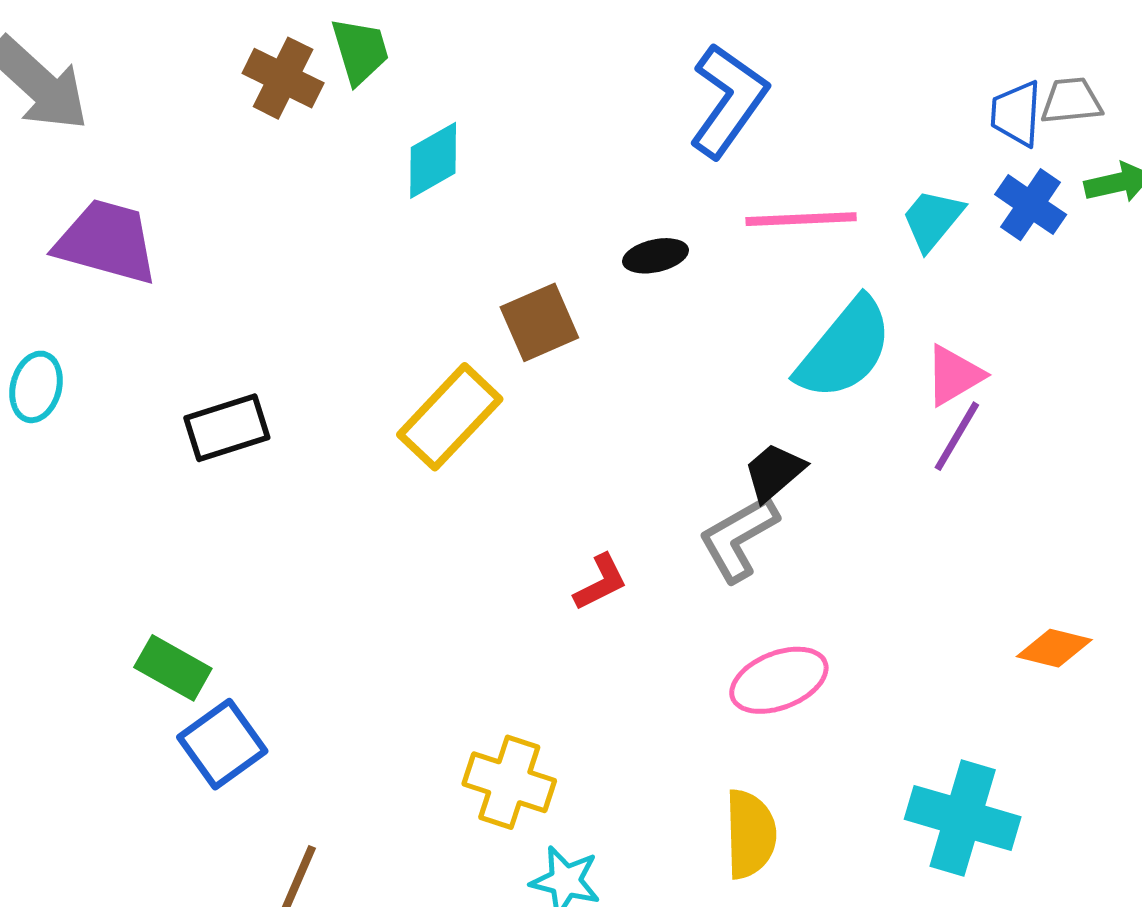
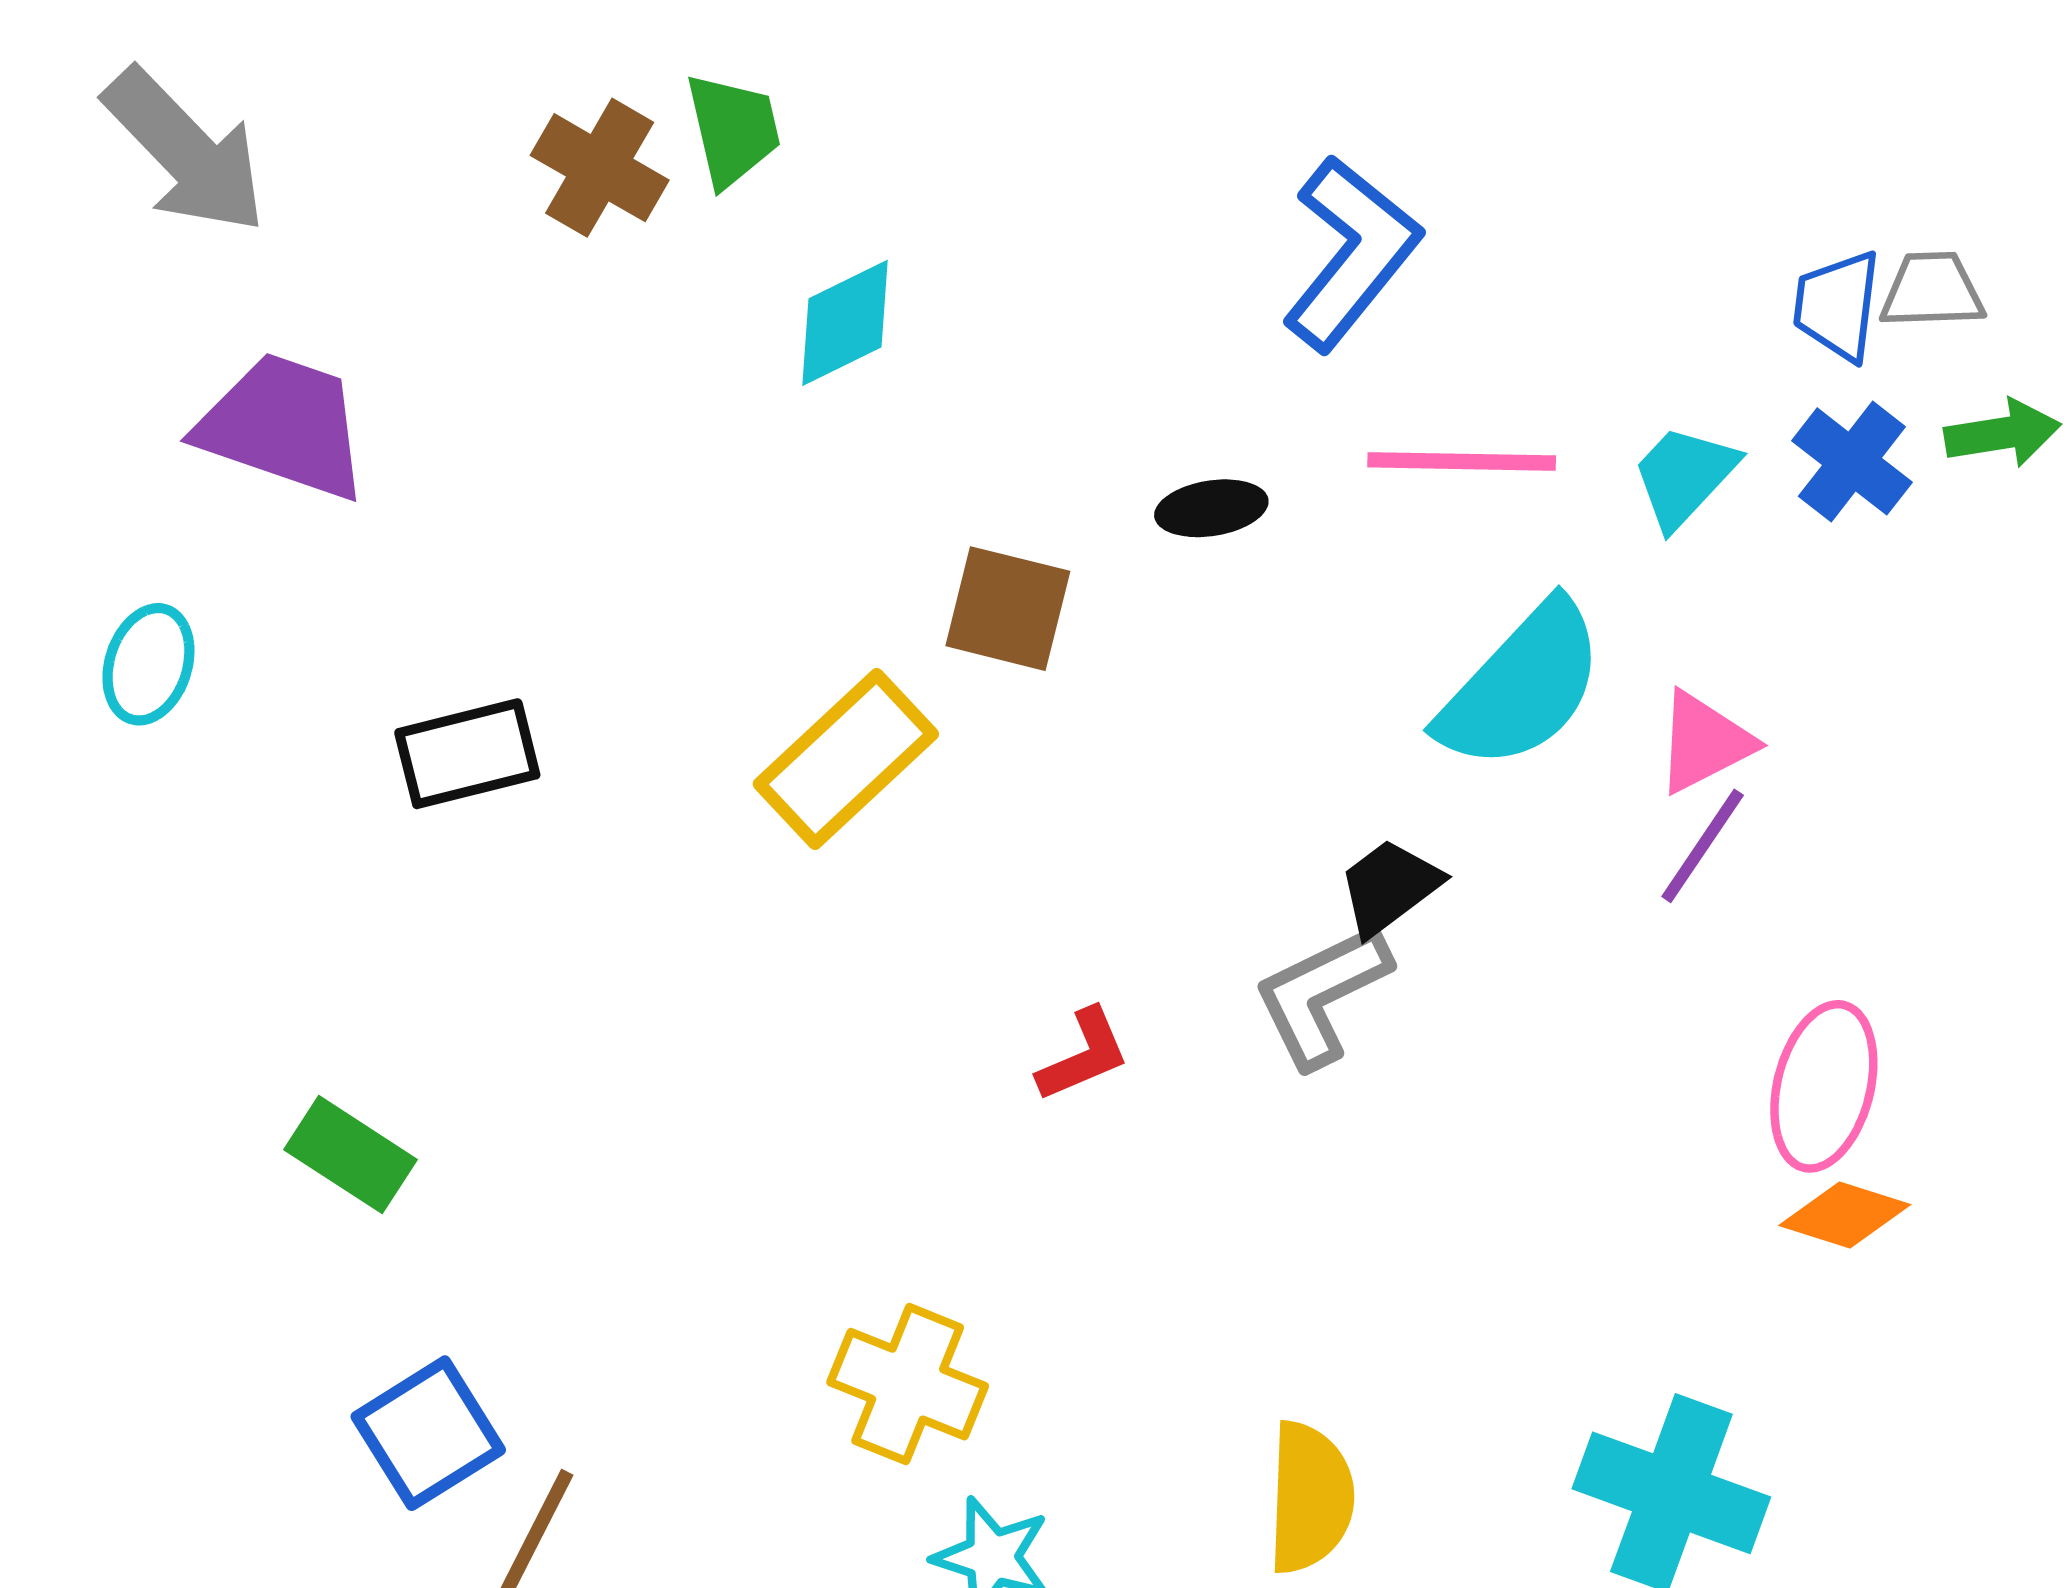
brown square: (539, 322) -> (1008, 609), turned 34
pink ellipse: (779, 680) -> (1824, 1086), moved, turned -58
blue square: (222, 744) -> (428, 1433), moved

